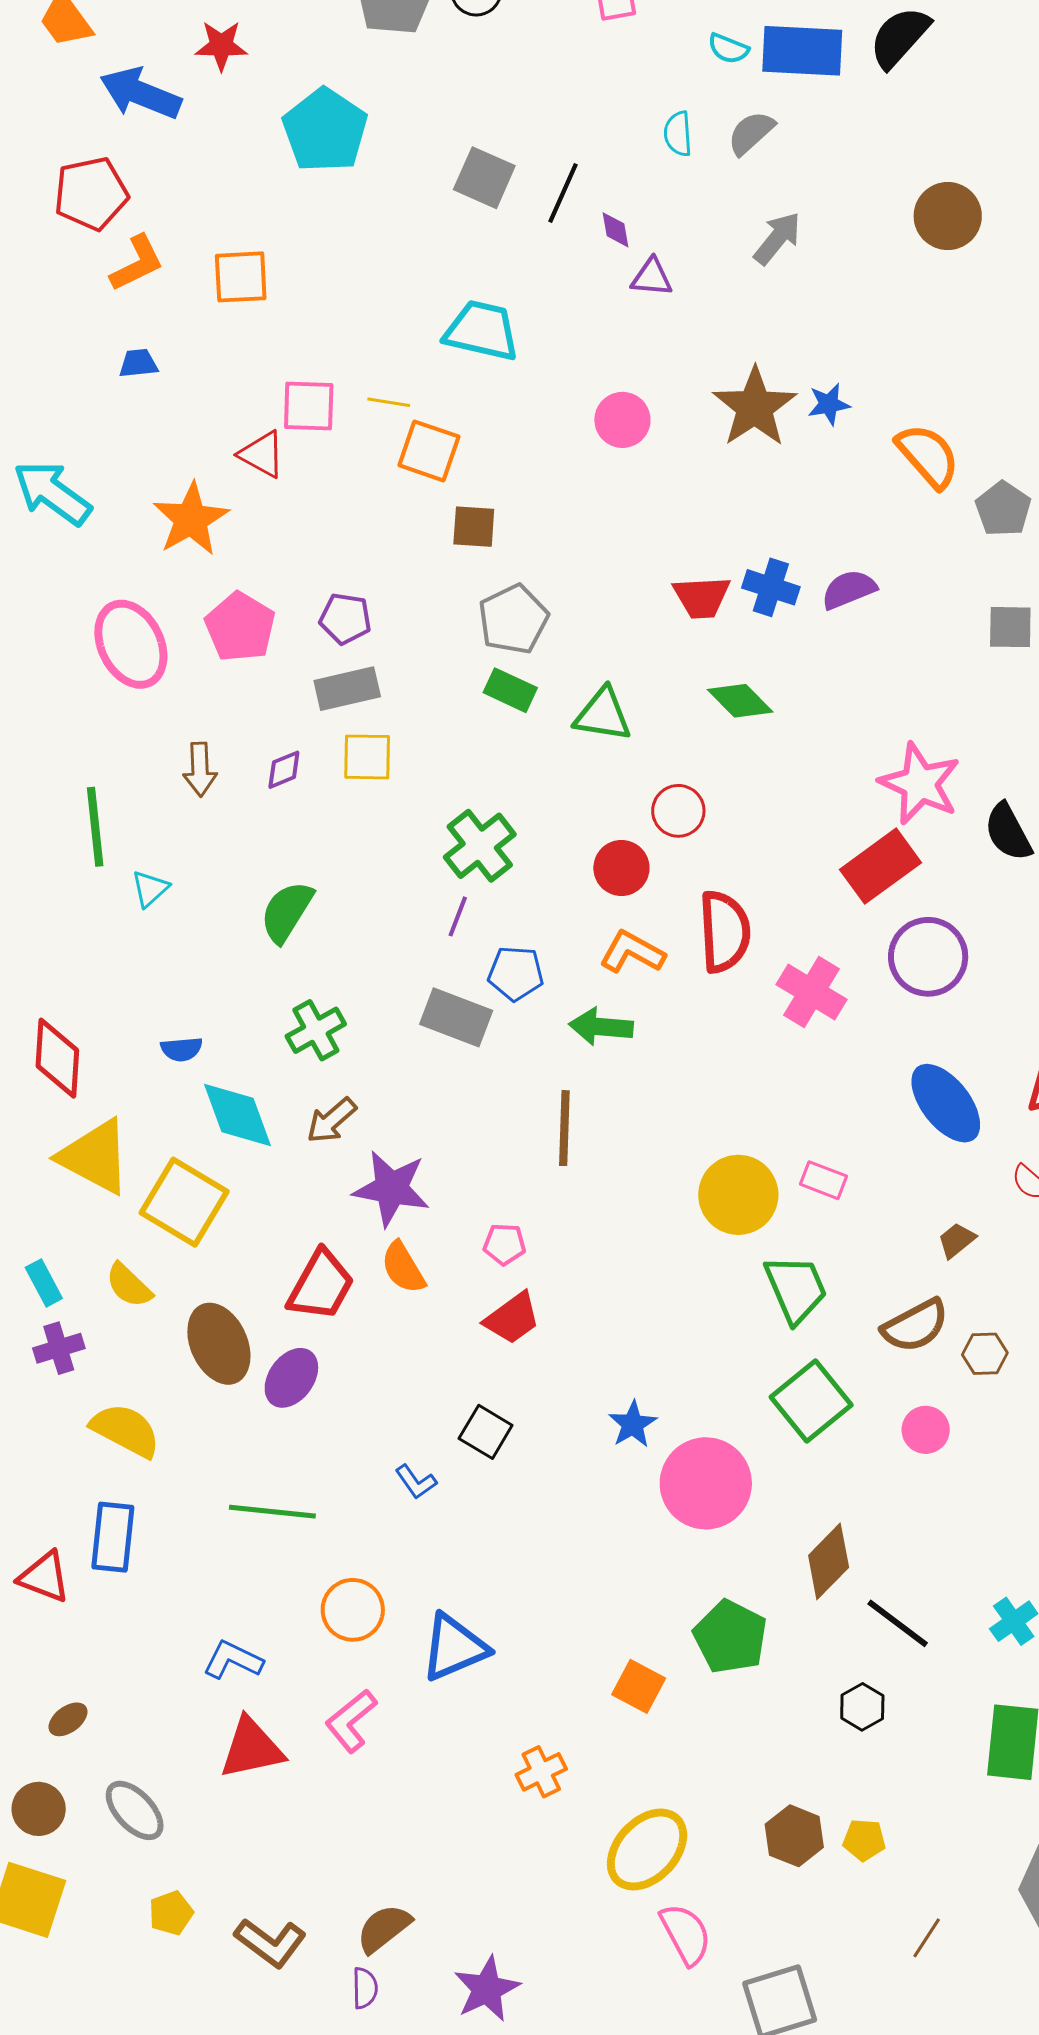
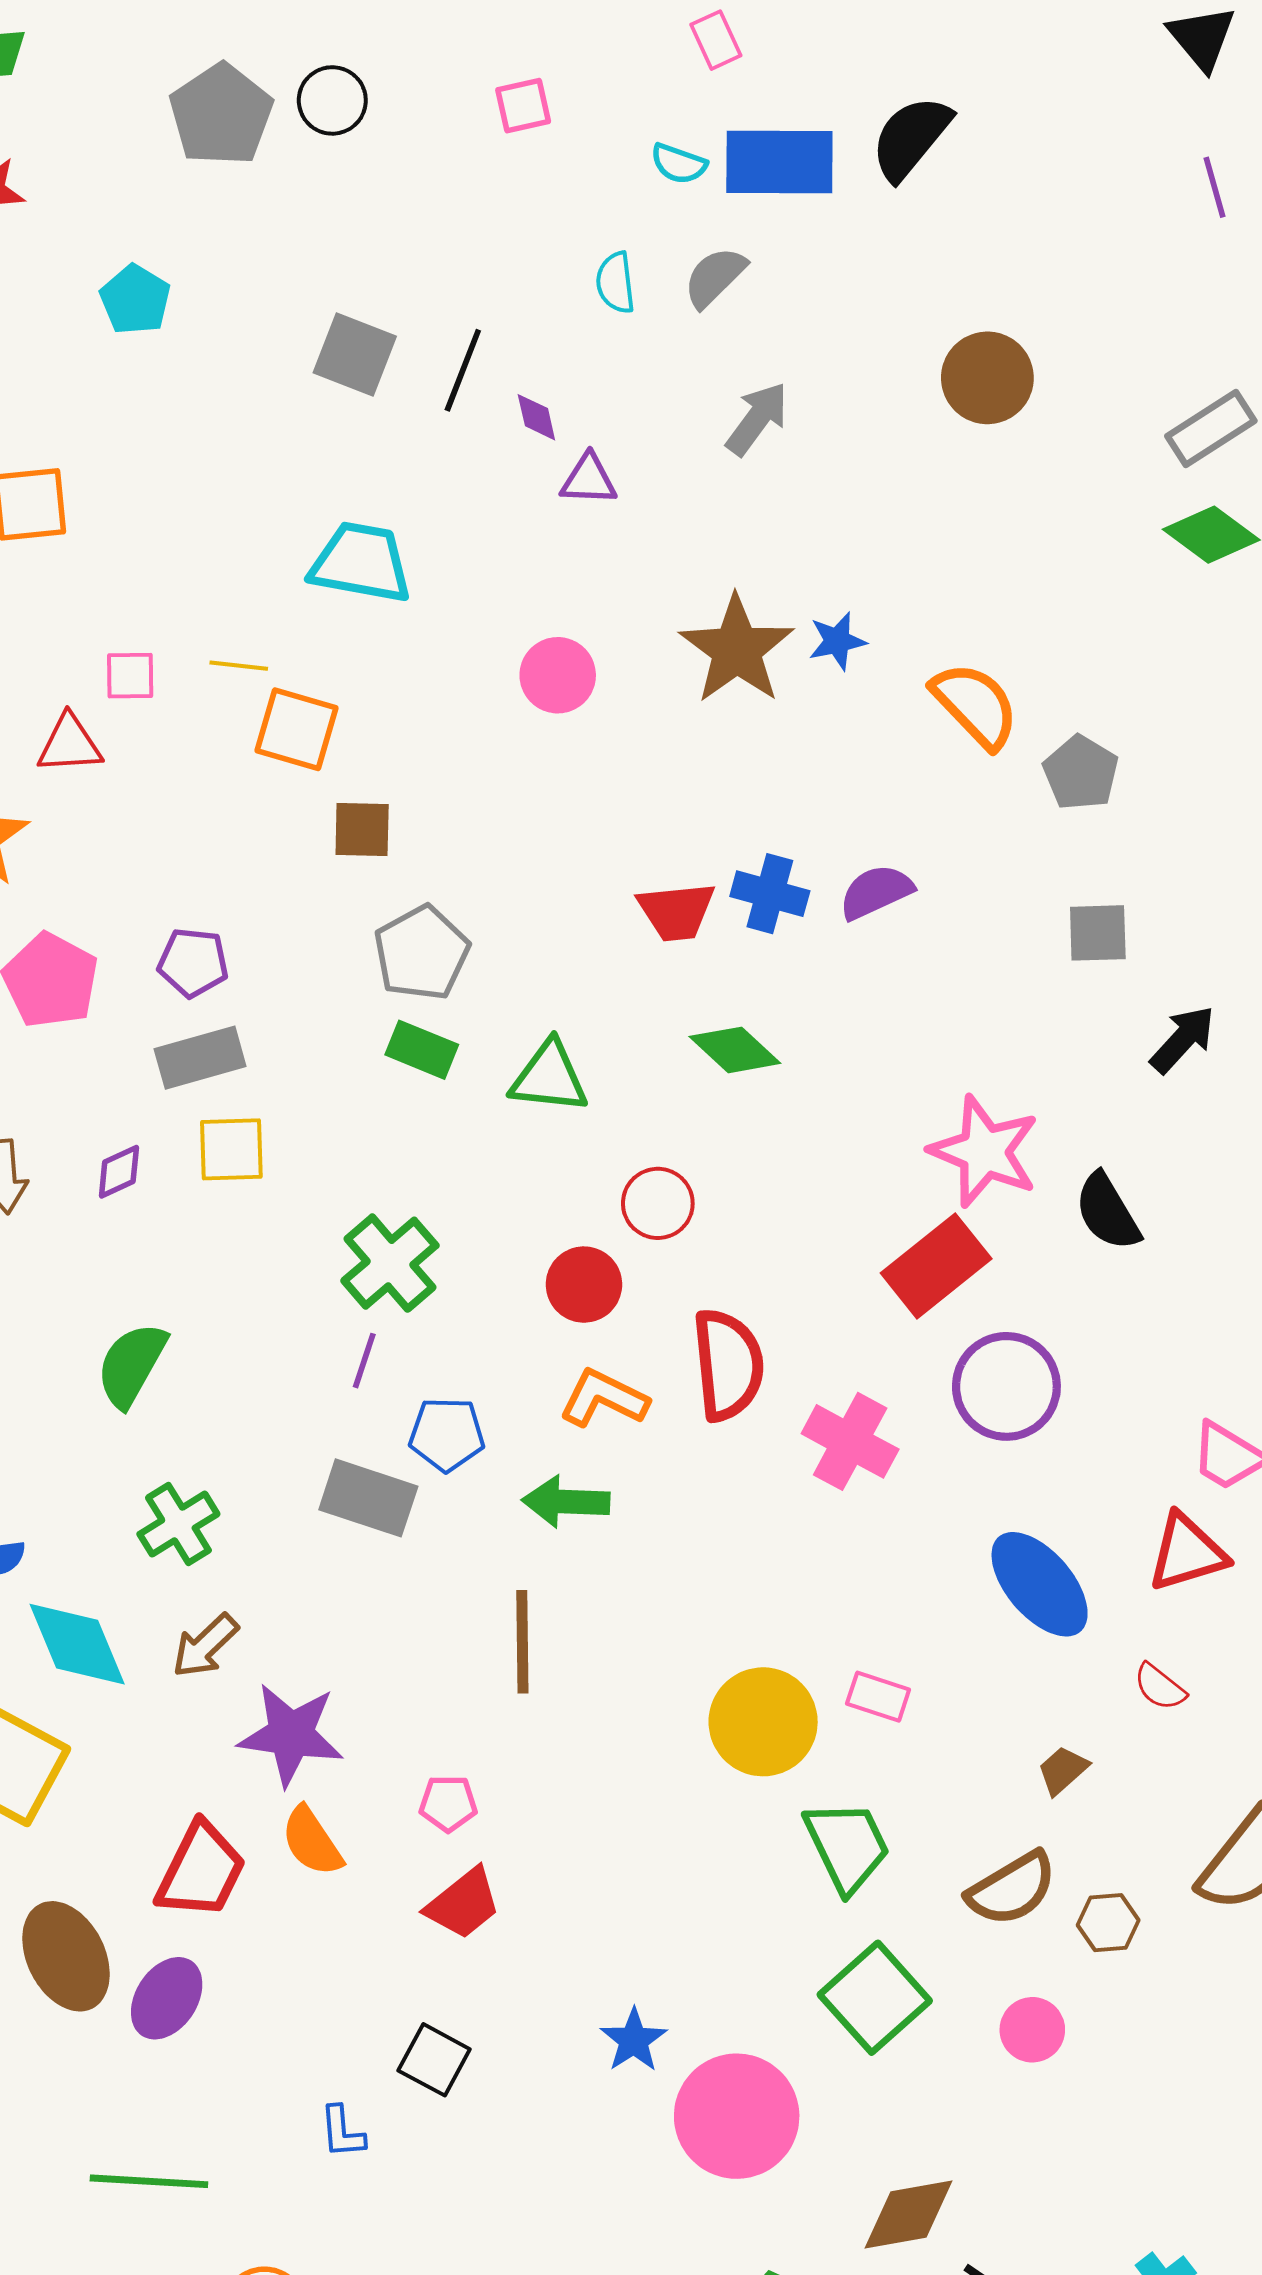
cyan pentagon: (325, 130) -> (135, 300), size x0.6
pink square: (309, 406) -> (130, 676), size x0.7
red triangle: (262, 454) -> (70, 744), turned -30
blue L-shape: (416, 1482) -> (342, 2132), turned 33
brown diamond: (829, 1561) -> (908, 2215), turned 38

